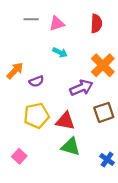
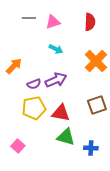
purple semicircle: (36, 81) -> (34, 84), moved
purple arrow: (81, 88) -> (56, 80), moved
blue cross: (107, 159) -> (91, 148), moved, turned -32

